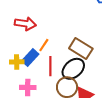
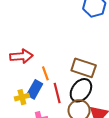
orange line: (44, 45) -> (45, 73), turned -40

